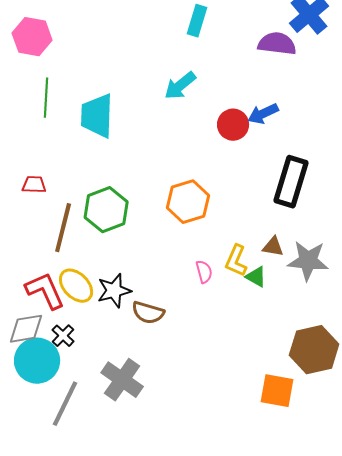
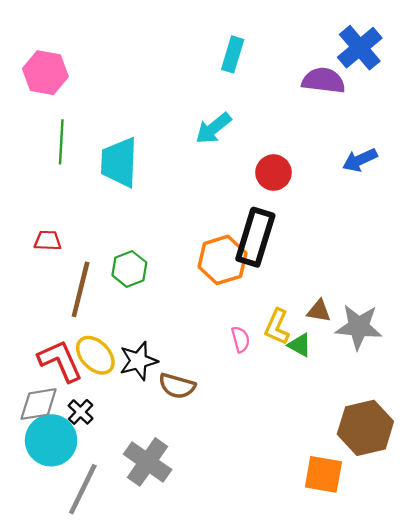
blue arrow: (263, 114) -> (360, 160), moved
black rectangle: (291, 182) -> (255, 237), moved
green hexagon: (106, 210) -> (129, 269), size x0.7

